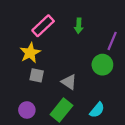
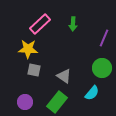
yellow star: (30, 53) -> (28, 49), turned 30
green circle: (102, 65) -> (102, 68), moved
cyan semicircle: (97, 110) -> (92, 93), moved

